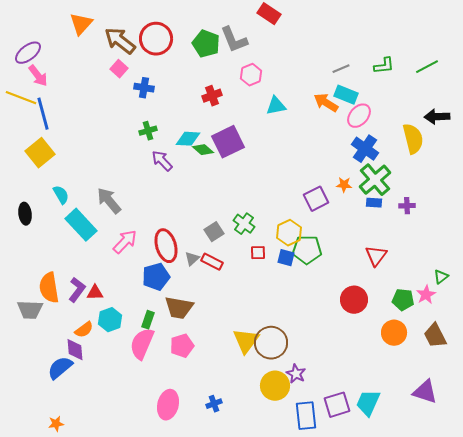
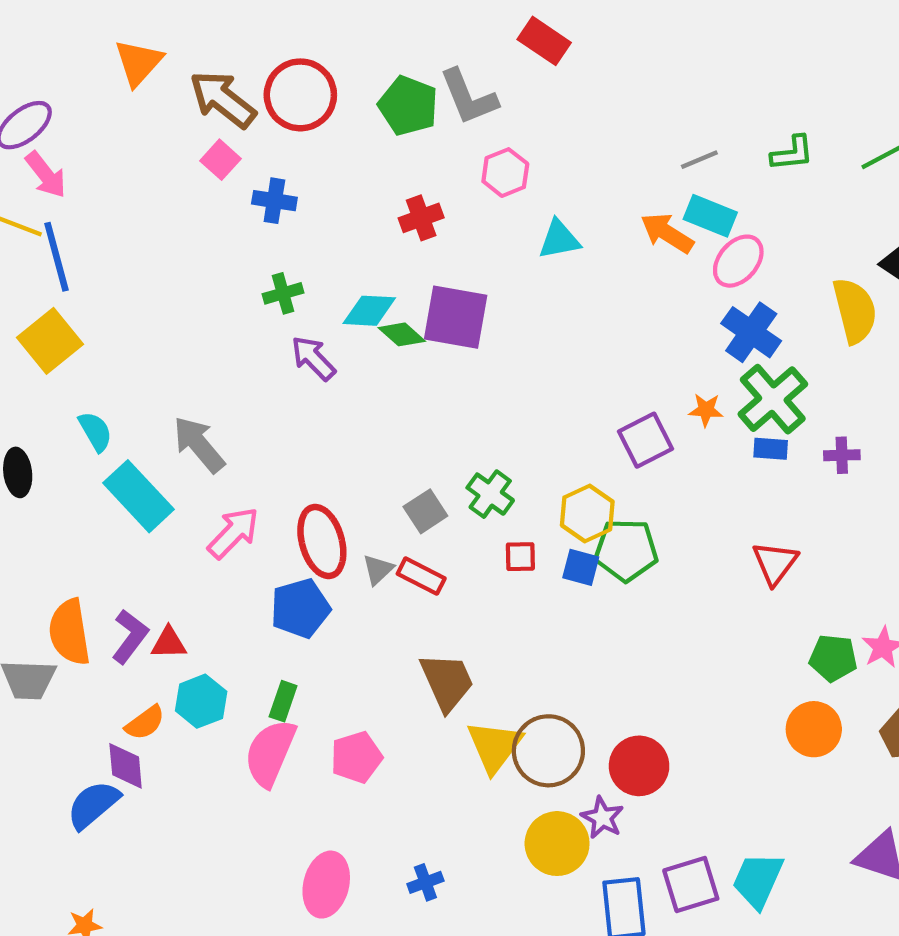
purple square: (228, 142) -> (456, 317), turned 36
red circle: (354, 300) -> (639, 766), moved
brown trapezoid: (179, 308) -> (447, 682), moved, turned -124

